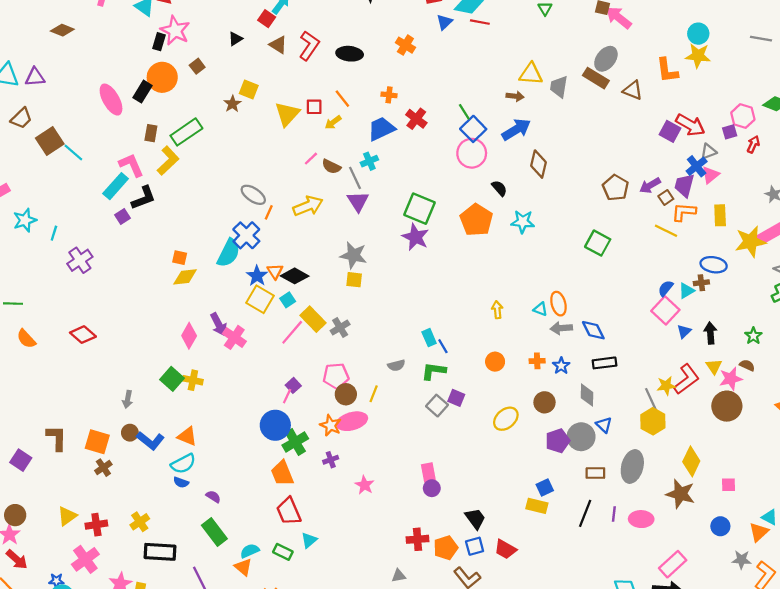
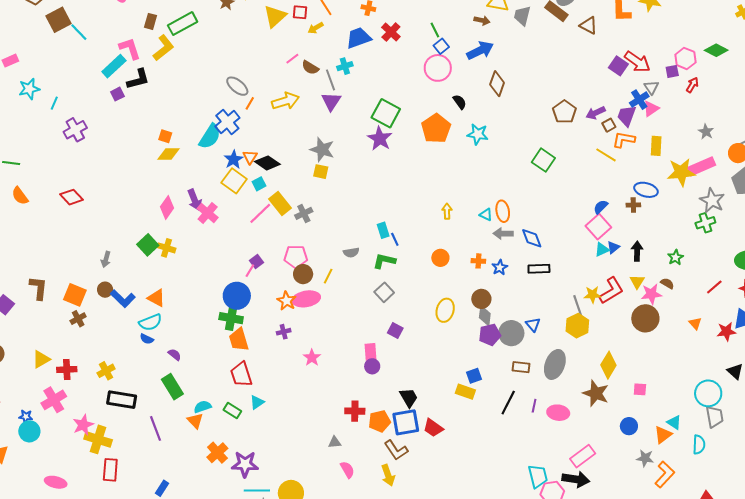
blue square: (473, 129) -> (441, 46), size x0.7
gray triangle: (709, 152) -> (651, 87), turned -49
cyan triangle: (687, 291) -> (602, 250), moved
gray diamond: (587, 395) -> (485, 316), moved
purple square: (456, 398) -> (395, 331), moved
yellow ellipse: (506, 419) -> (445, 310), turned -40
green cross: (295, 442) -> (231, 318), moved, turned 35
blue square: (475, 546) -> (406, 422), size x1.6

